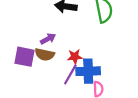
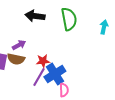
blue cross: (88, 71) -> (55, 74), turned -30

